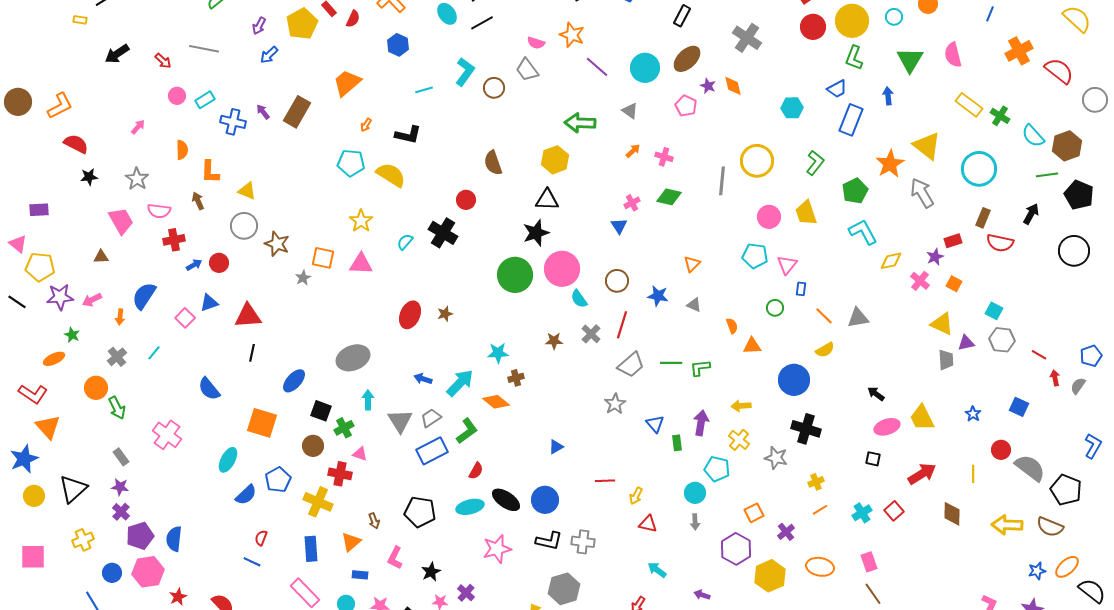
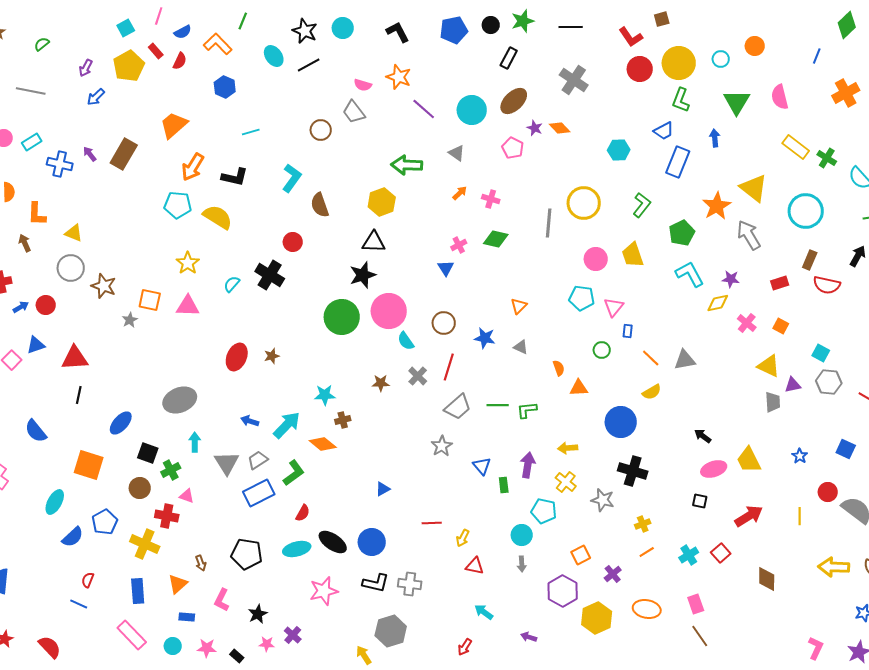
cyan L-shape: (465, 72) -> (292, 178), moved
orange diamond: (733, 86) -> (560, 128), turned -30
orange arrow: (366, 125) -> (193, 167), size x2.0
purple star: (935, 257) -> (731, 279), moved, turned 30
brown diamond: (952, 514) -> (767, 579), moved

